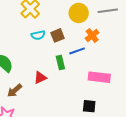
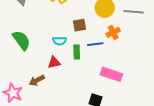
cyan semicircle: (38, 35) -> (59, 41), moved
brown arrow: (15, 91) -> (37, 80), moved

